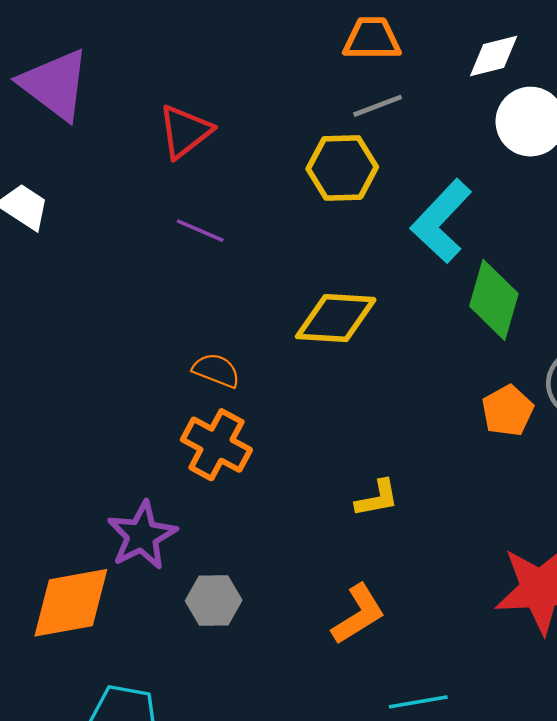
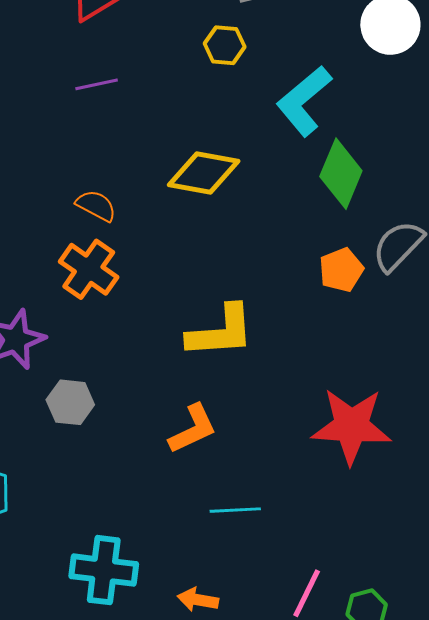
yellow hexagon: (342, 168) -> (225, 45), size x0.7
purple line: (200, 231) -> (97, 84), turned -42
yellow L-shape: (377, 498) -> (221, 332), size x1.8

